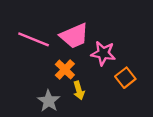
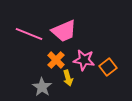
pink star: (103, 53) -> (84, 60), moved

